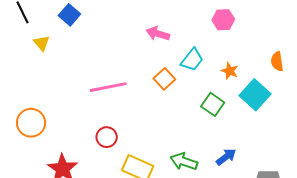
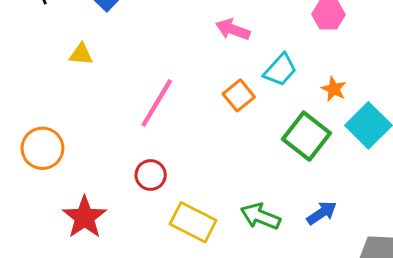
yellow triangle: (42, 43) -> (81, 54), moved, turned -48
pink line: (108, 87) -> (157, 103), turned -51
green square: (213, 104) -> (306, 136), size x1.4

